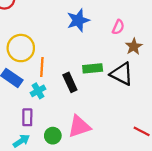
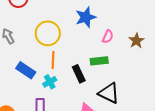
pink semicircle: (118, 27) -> (108, 37), moved
yellow circle: (21, 48) -> (48, 33), moved
black triangle: (122, 74) -> (109, 93), moved

